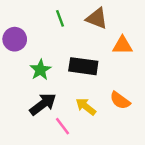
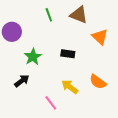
orange triangle: (122, 45) -> (100, 37), turned 42
black rectangle: (83, 66) -> (68, 54), size x0.6
black arrow: (43, 104) -> (22, 81), moved, size x0.7

